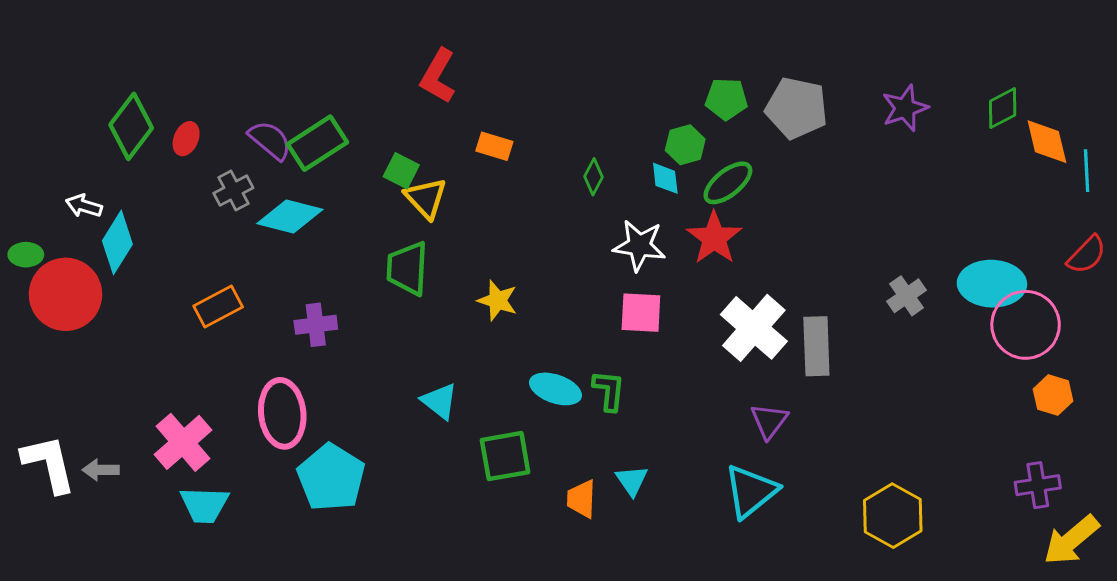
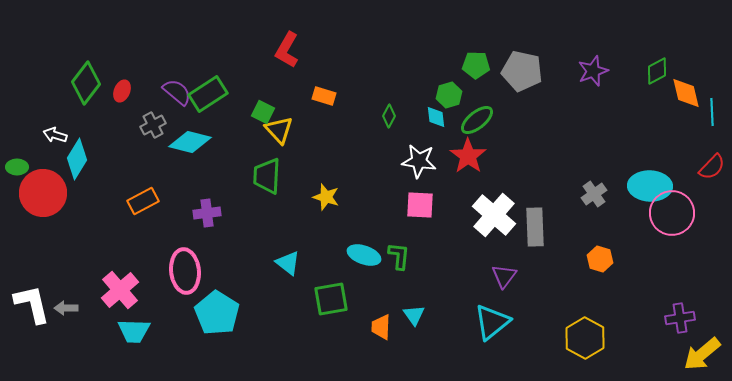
orange hexagon: (1053, 395) -> (600, 259), moved

